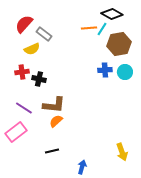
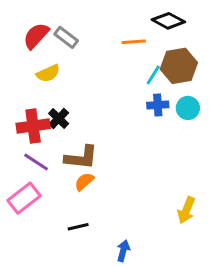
cyan line: (102, 29) -> (153, 75), moved
gray rectangle: (44, 34) -> (66, 37), moved
red cross: (22, 72) -> (33, 126), moved, size x1.5
black cross: (39, 79) -> (59, 118), turned 32
yellow arrow: (122, 152) -> (186, 210), moved, turned 42

